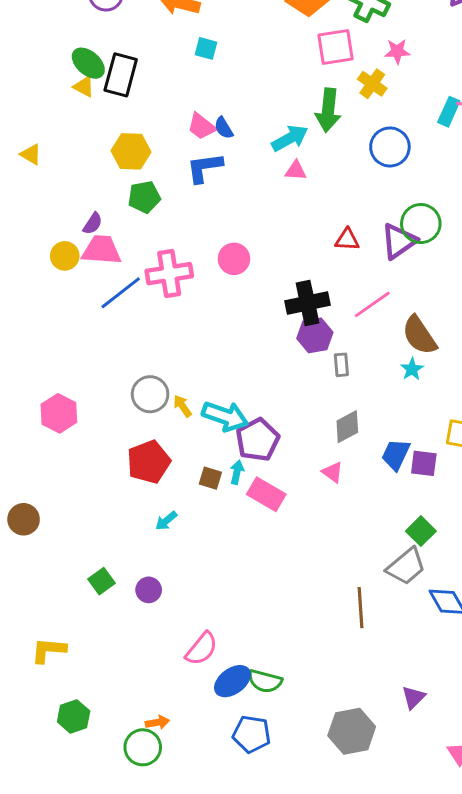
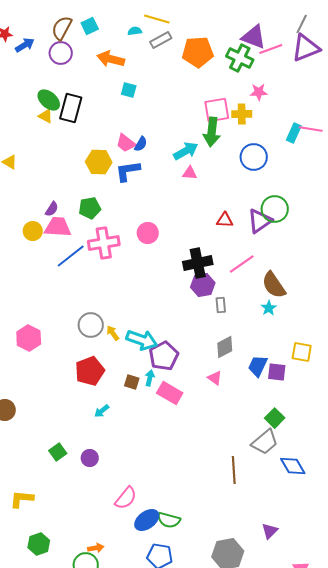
pink square: (335, 47) -> (217, 110), moved
yellow cross: (372, 84) -> (242, 114), turned -36
blue semicircle: (224, 128) -> (141, 144), turned -119
yellow hexagon: (131, 151) -> (99, 162), moved
green pentagon: (144, 197) -> (90, 208), moved

